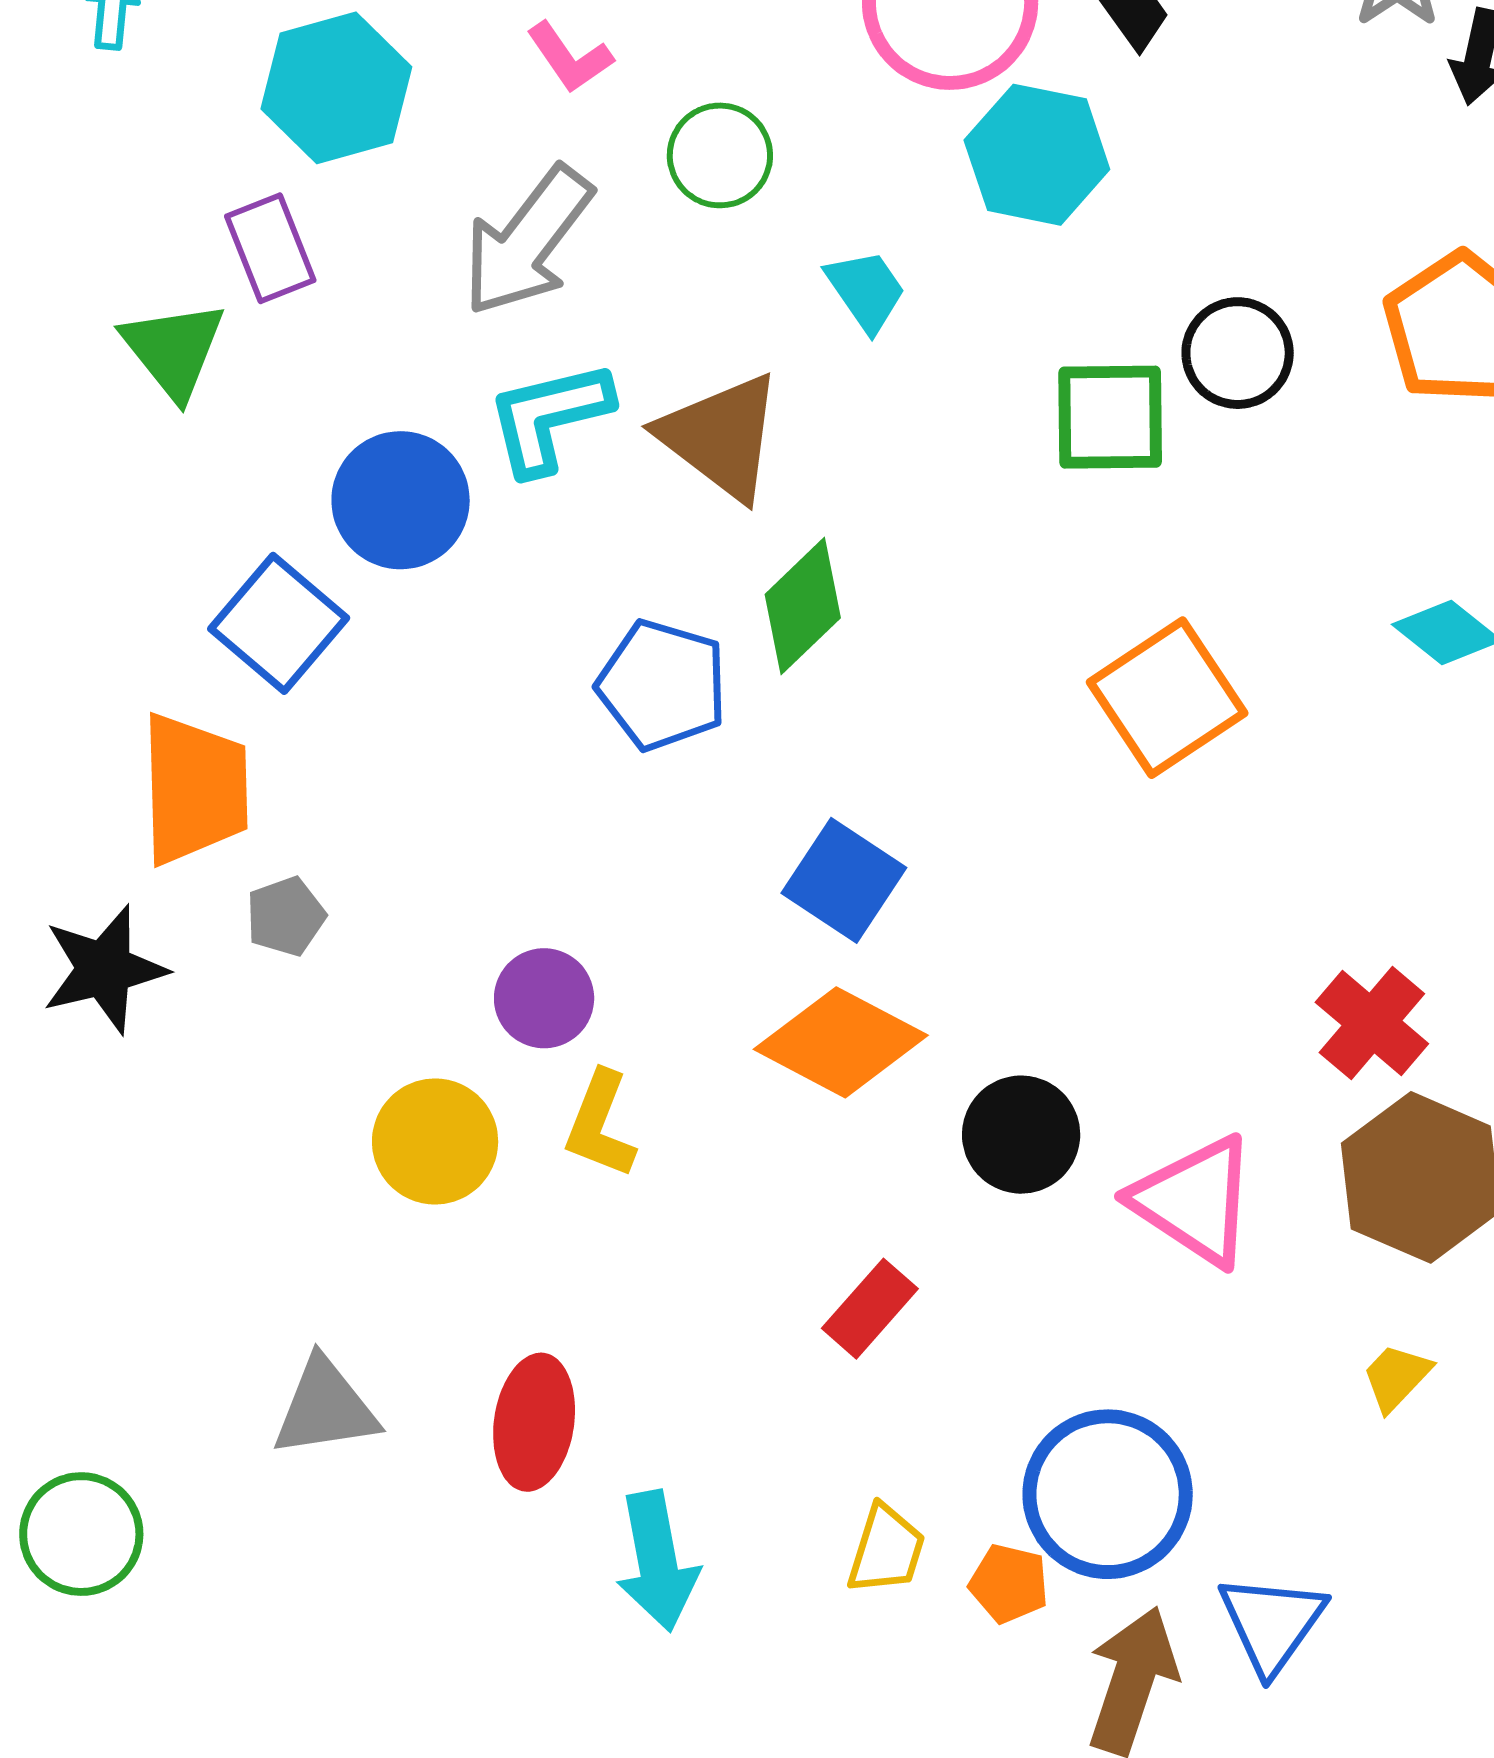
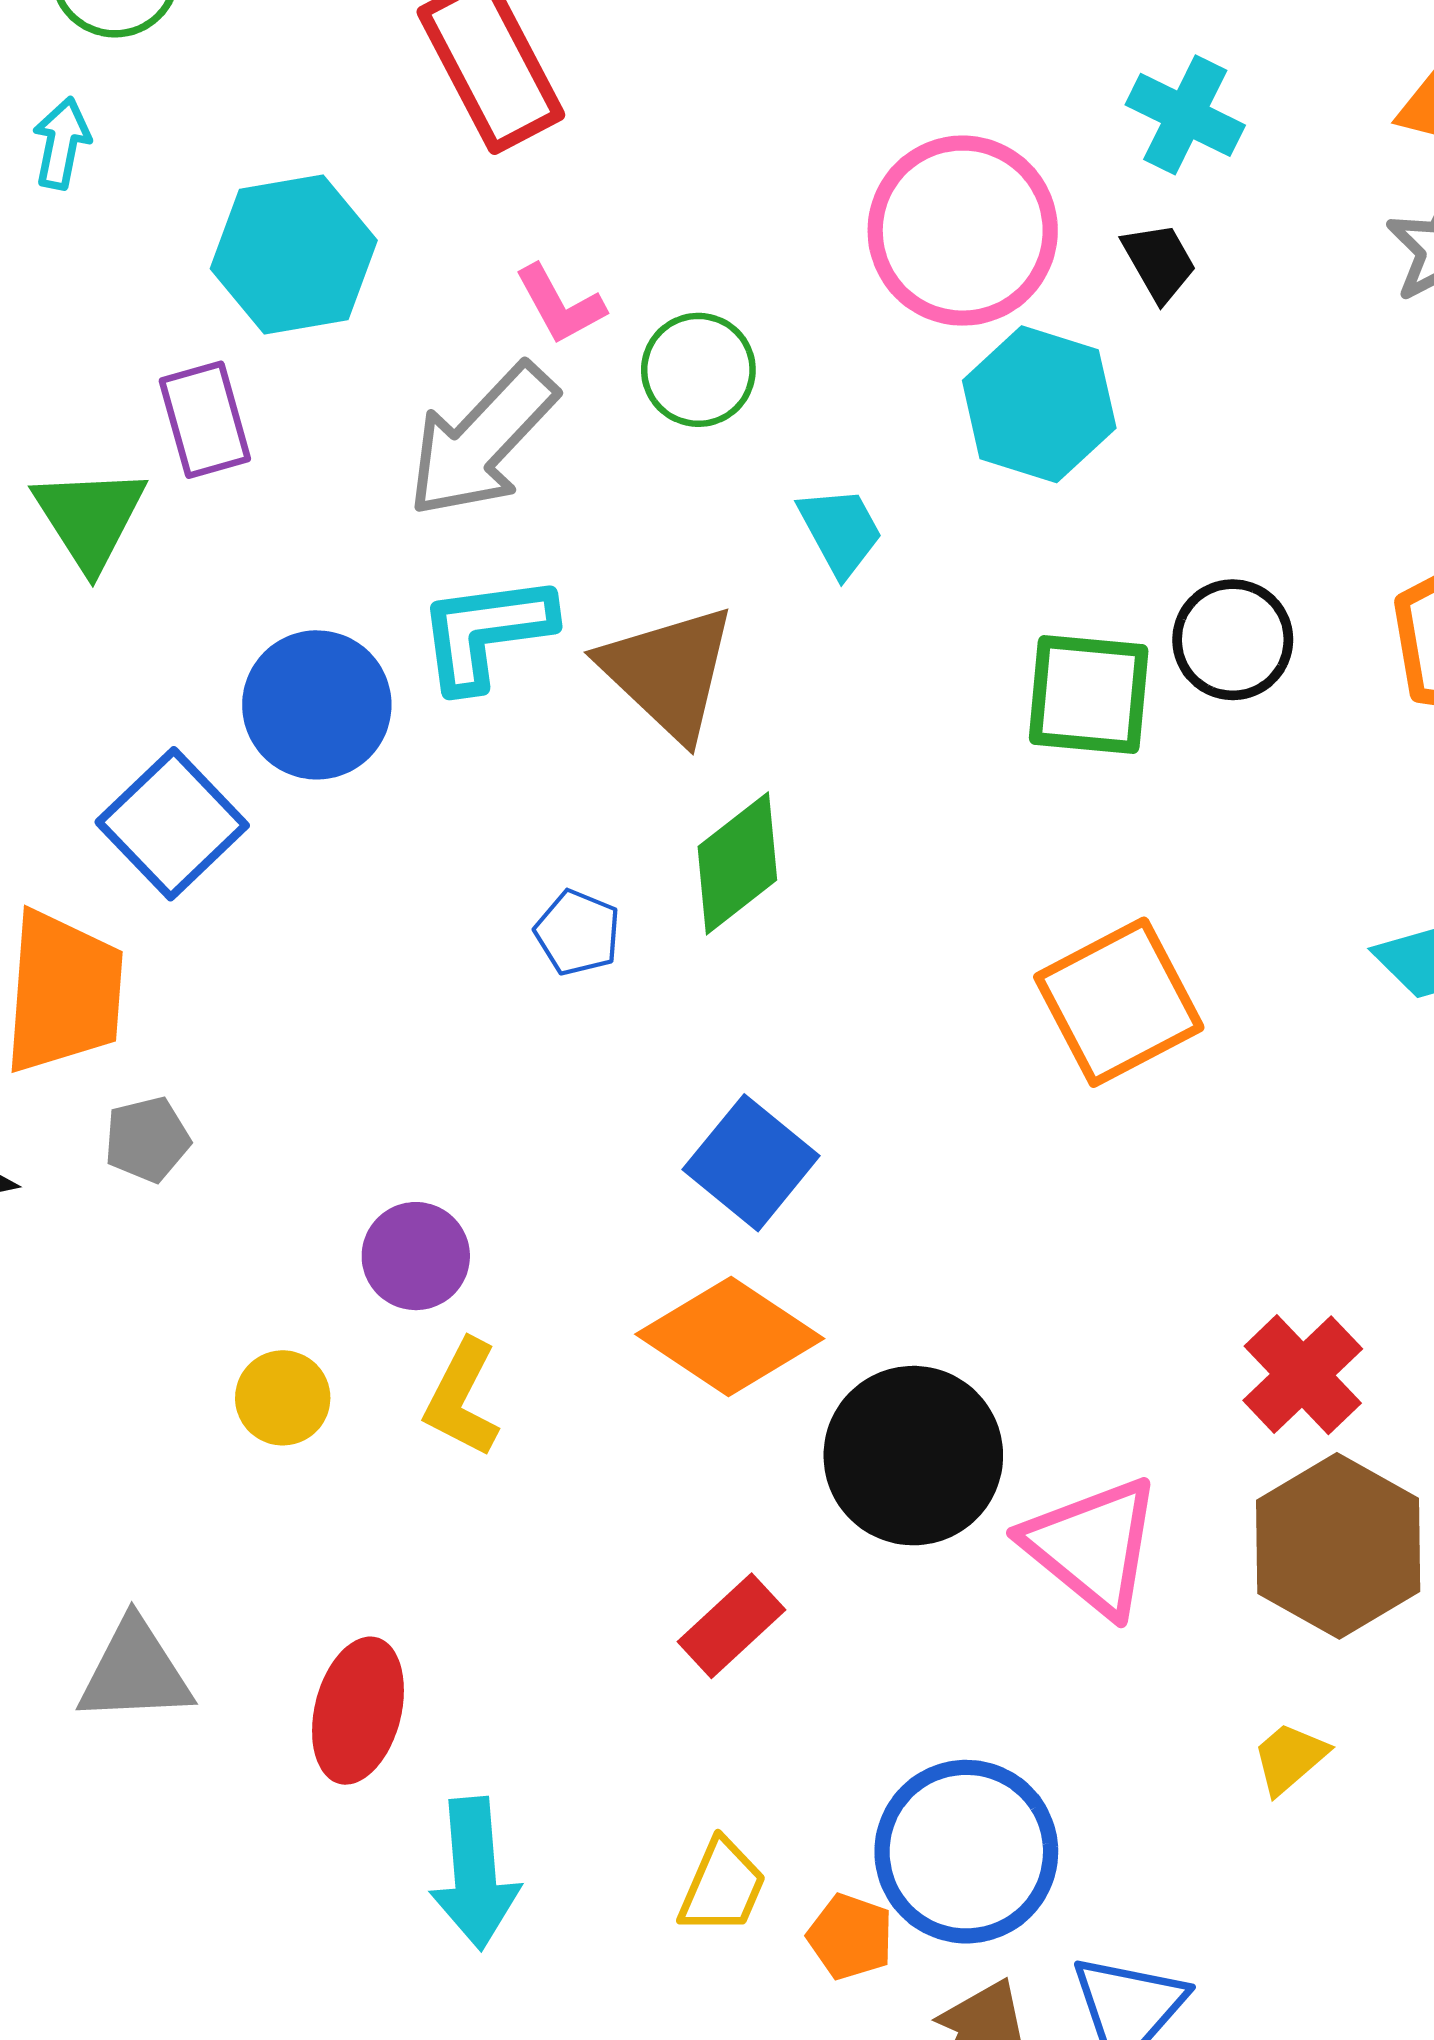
pink L-shape: (570, 57) -> (560, 305), moved
blue pentagon: (662, 685) -> (578, 933), size x0.6
black circle: (1021, 1135) -> (913, 1456), size x1.4
yellow circle: (435, 1141) -> (283, 1398), size x0.7

